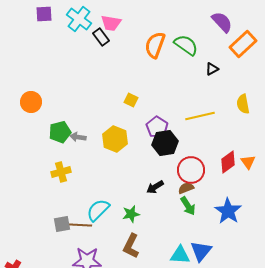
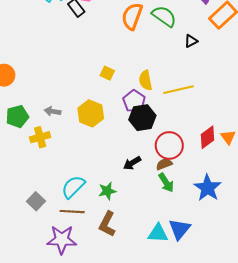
yellow semicircle: (243, 104) -> (145, 80), moved
green pentagon: (60, 132) -> (17, 117), moved
yellow cross: (61, 172) -> (40, 137), moved
gray square: (62, 224) -> (36, 201), turned -36
brown line: (80, 225) -> (72, 212), moved

